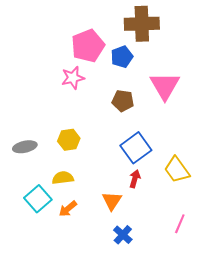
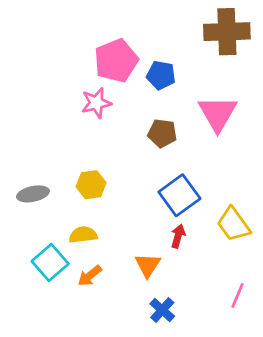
brown cross: (142, 24) -> (227, 32), moved
blue pentagon: (122, 57) -> (161, 75), turned 30

